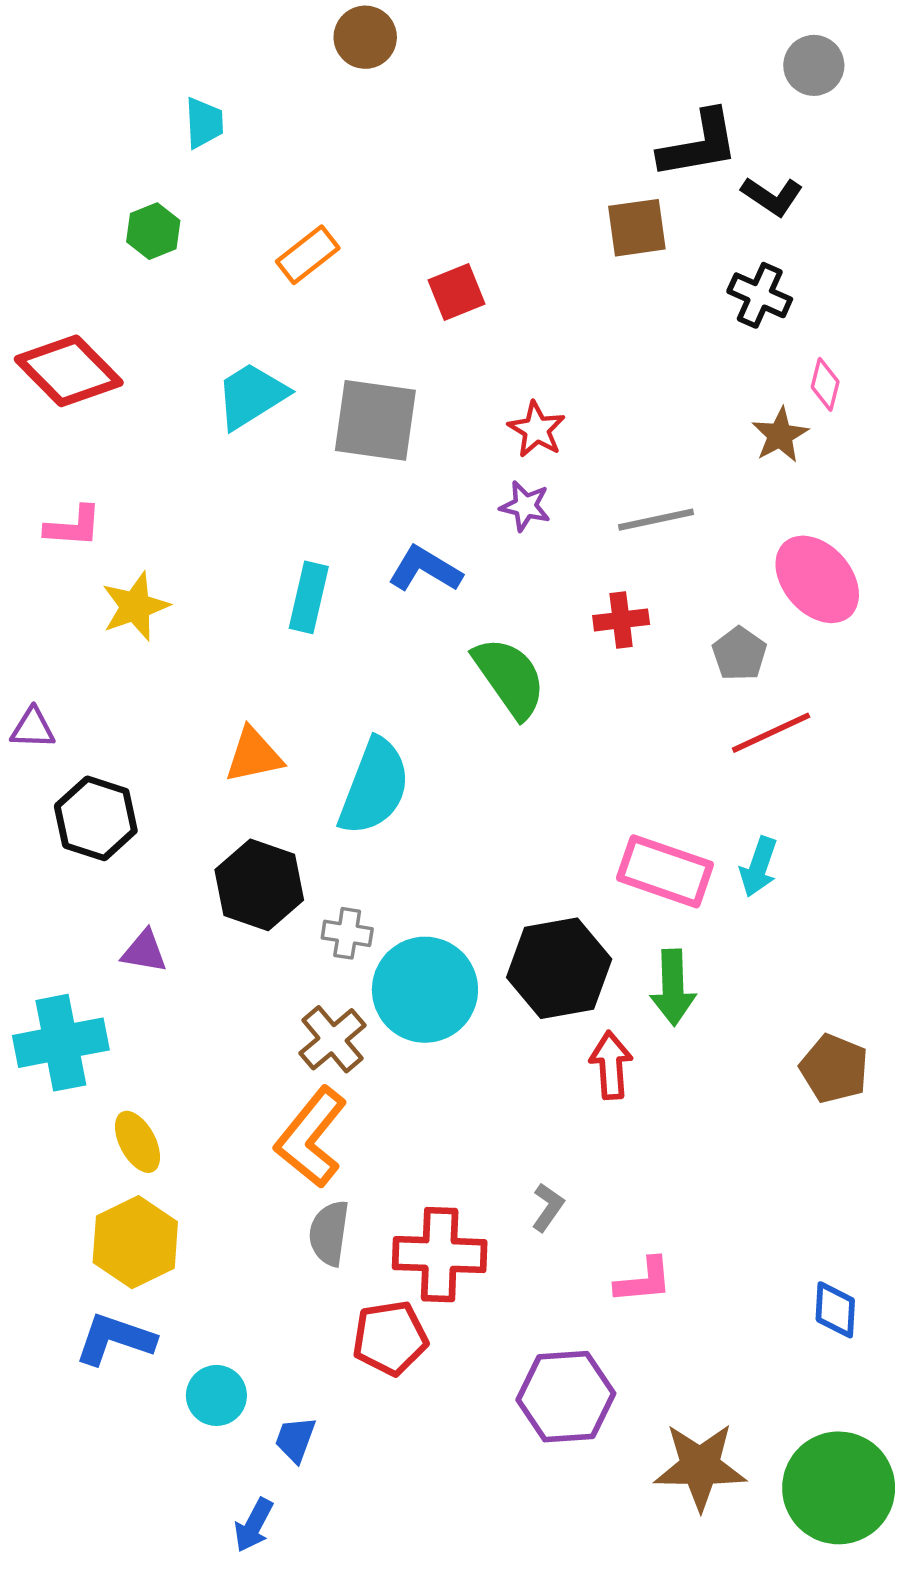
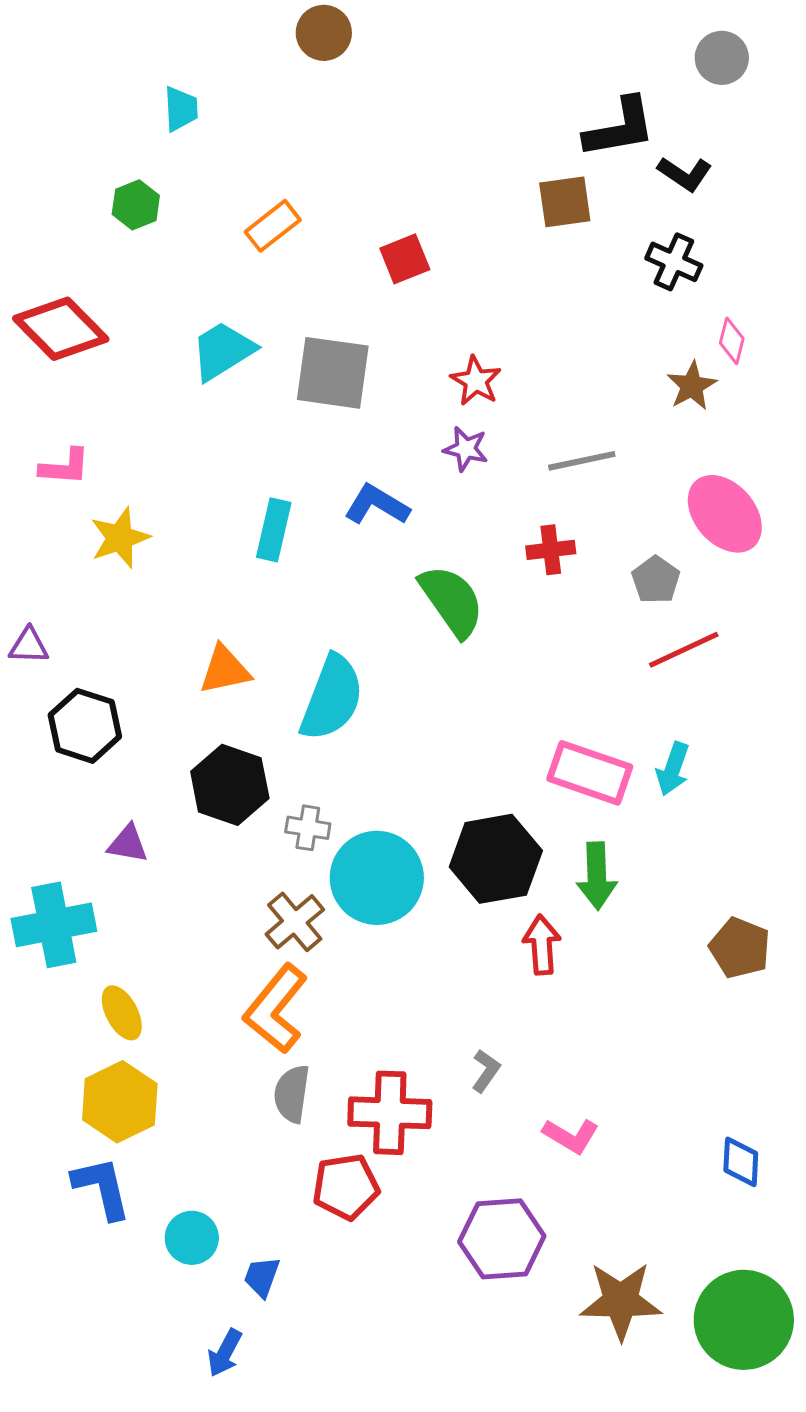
pink L-shape: (644, 1281) -> (571, 1136), turned 36
blue L-shape: (115, 1339) -> (102, 1188), turned 58

